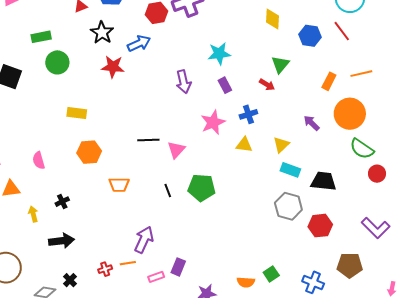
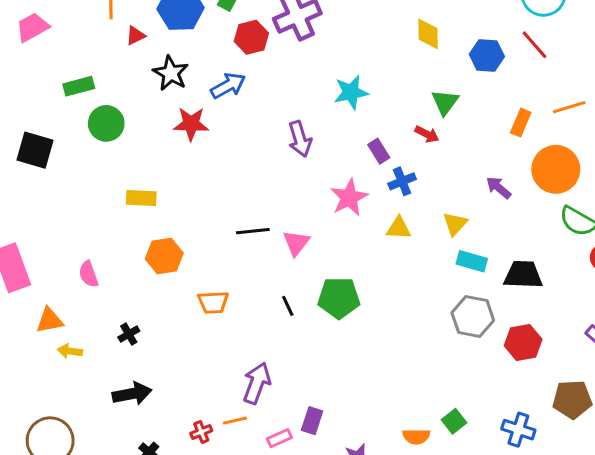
purple rectangle: (225, 85) -> (379, 151), moved
yellow arrow: (33, 214) -> (70, 351), moved, turned -63

